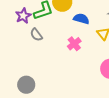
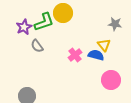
blue semicircle: (81, 19) -> (96, 55), moved

